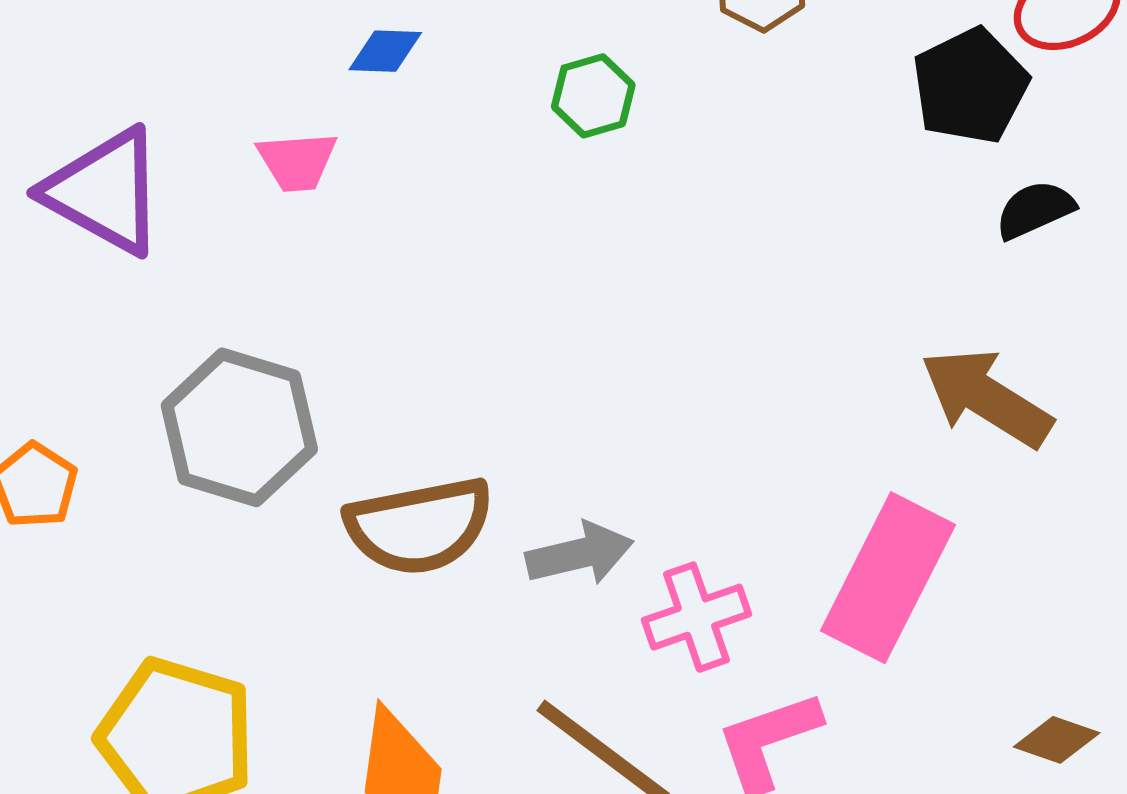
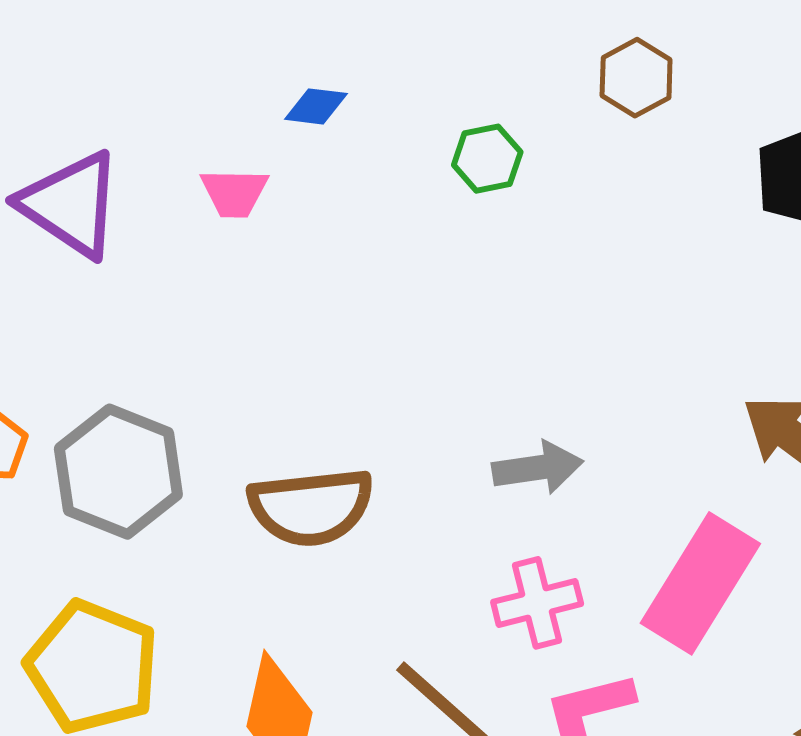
gray hexagon: (239, 427) -> (118, 472), moved
gray arrow: (580, 554) -> (538, 468), moved

